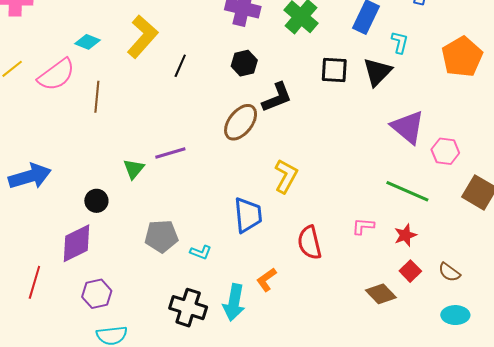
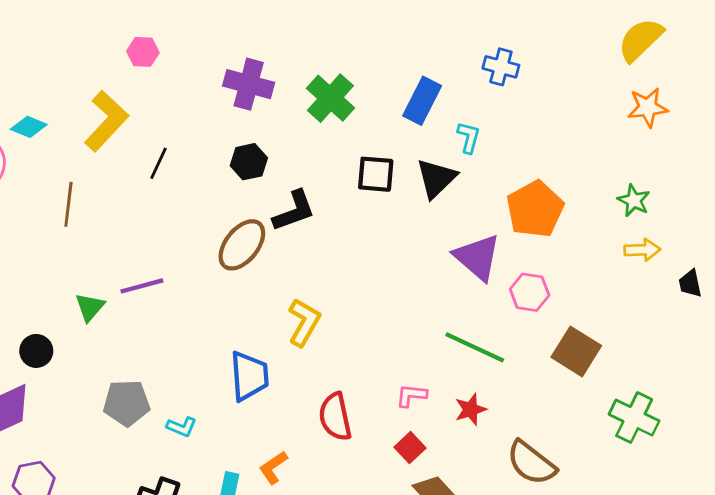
orange pentagon: (462, 57) -> (535, 209), moved
brown line: (97, 97) -> (68, 204), moved
red square: (410, 271) -> (410, 448), moved
brown semicircle: (449, 272) -> (531, 463), size x1.6

